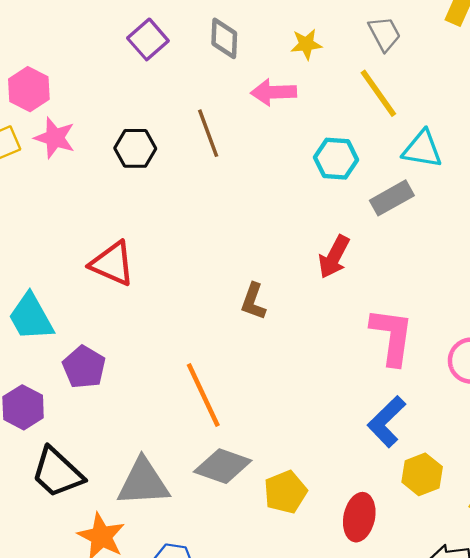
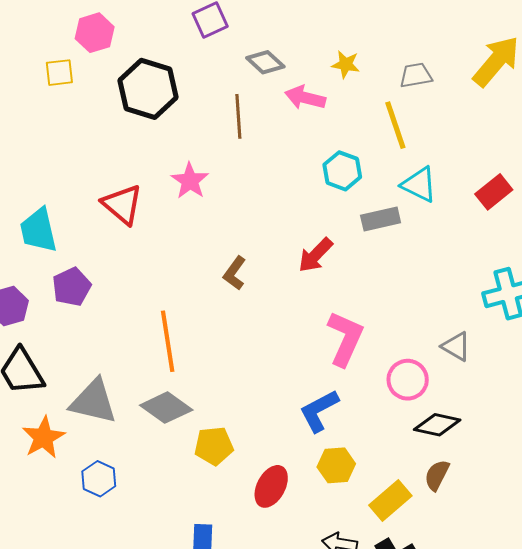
gray trapezoid: (384, 34) -> (416, 75), turned -88
gray diamond: (224, 38) -> (265, 62), moved, turned -66
pink star: (55, 138) -> (190, 181), moved
black hexagon: (135, 148) -> (148, 89), moved, size x1.6

